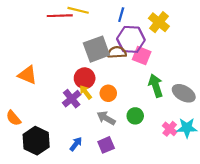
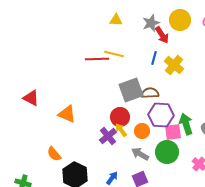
yellow cross: (159, 22) -> (174, 65), moved
purple hexagon: (131, 39) -> (161, 115), moved
pink square: (142, 56) -> (173, 132), moved, turned -30
green circle: (135, 116) -> (167, 152), size x1.5

